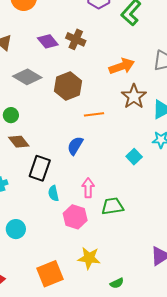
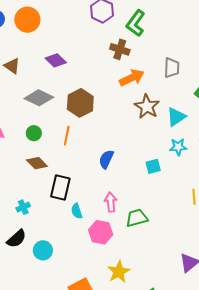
brown cross: (76, 39) -> (120, 49), moved
orange line: (94, 114) -> (67, 136), moved, turned -66
green circle: (11, 115) -> (34, 133), moved
blue semicircle: (75, 146) -> (106, 159), moved
cyan square: (134, 157) -> (153, 166), turned 35
yellow star: (89, 258) -> (119, 272), turned -30

